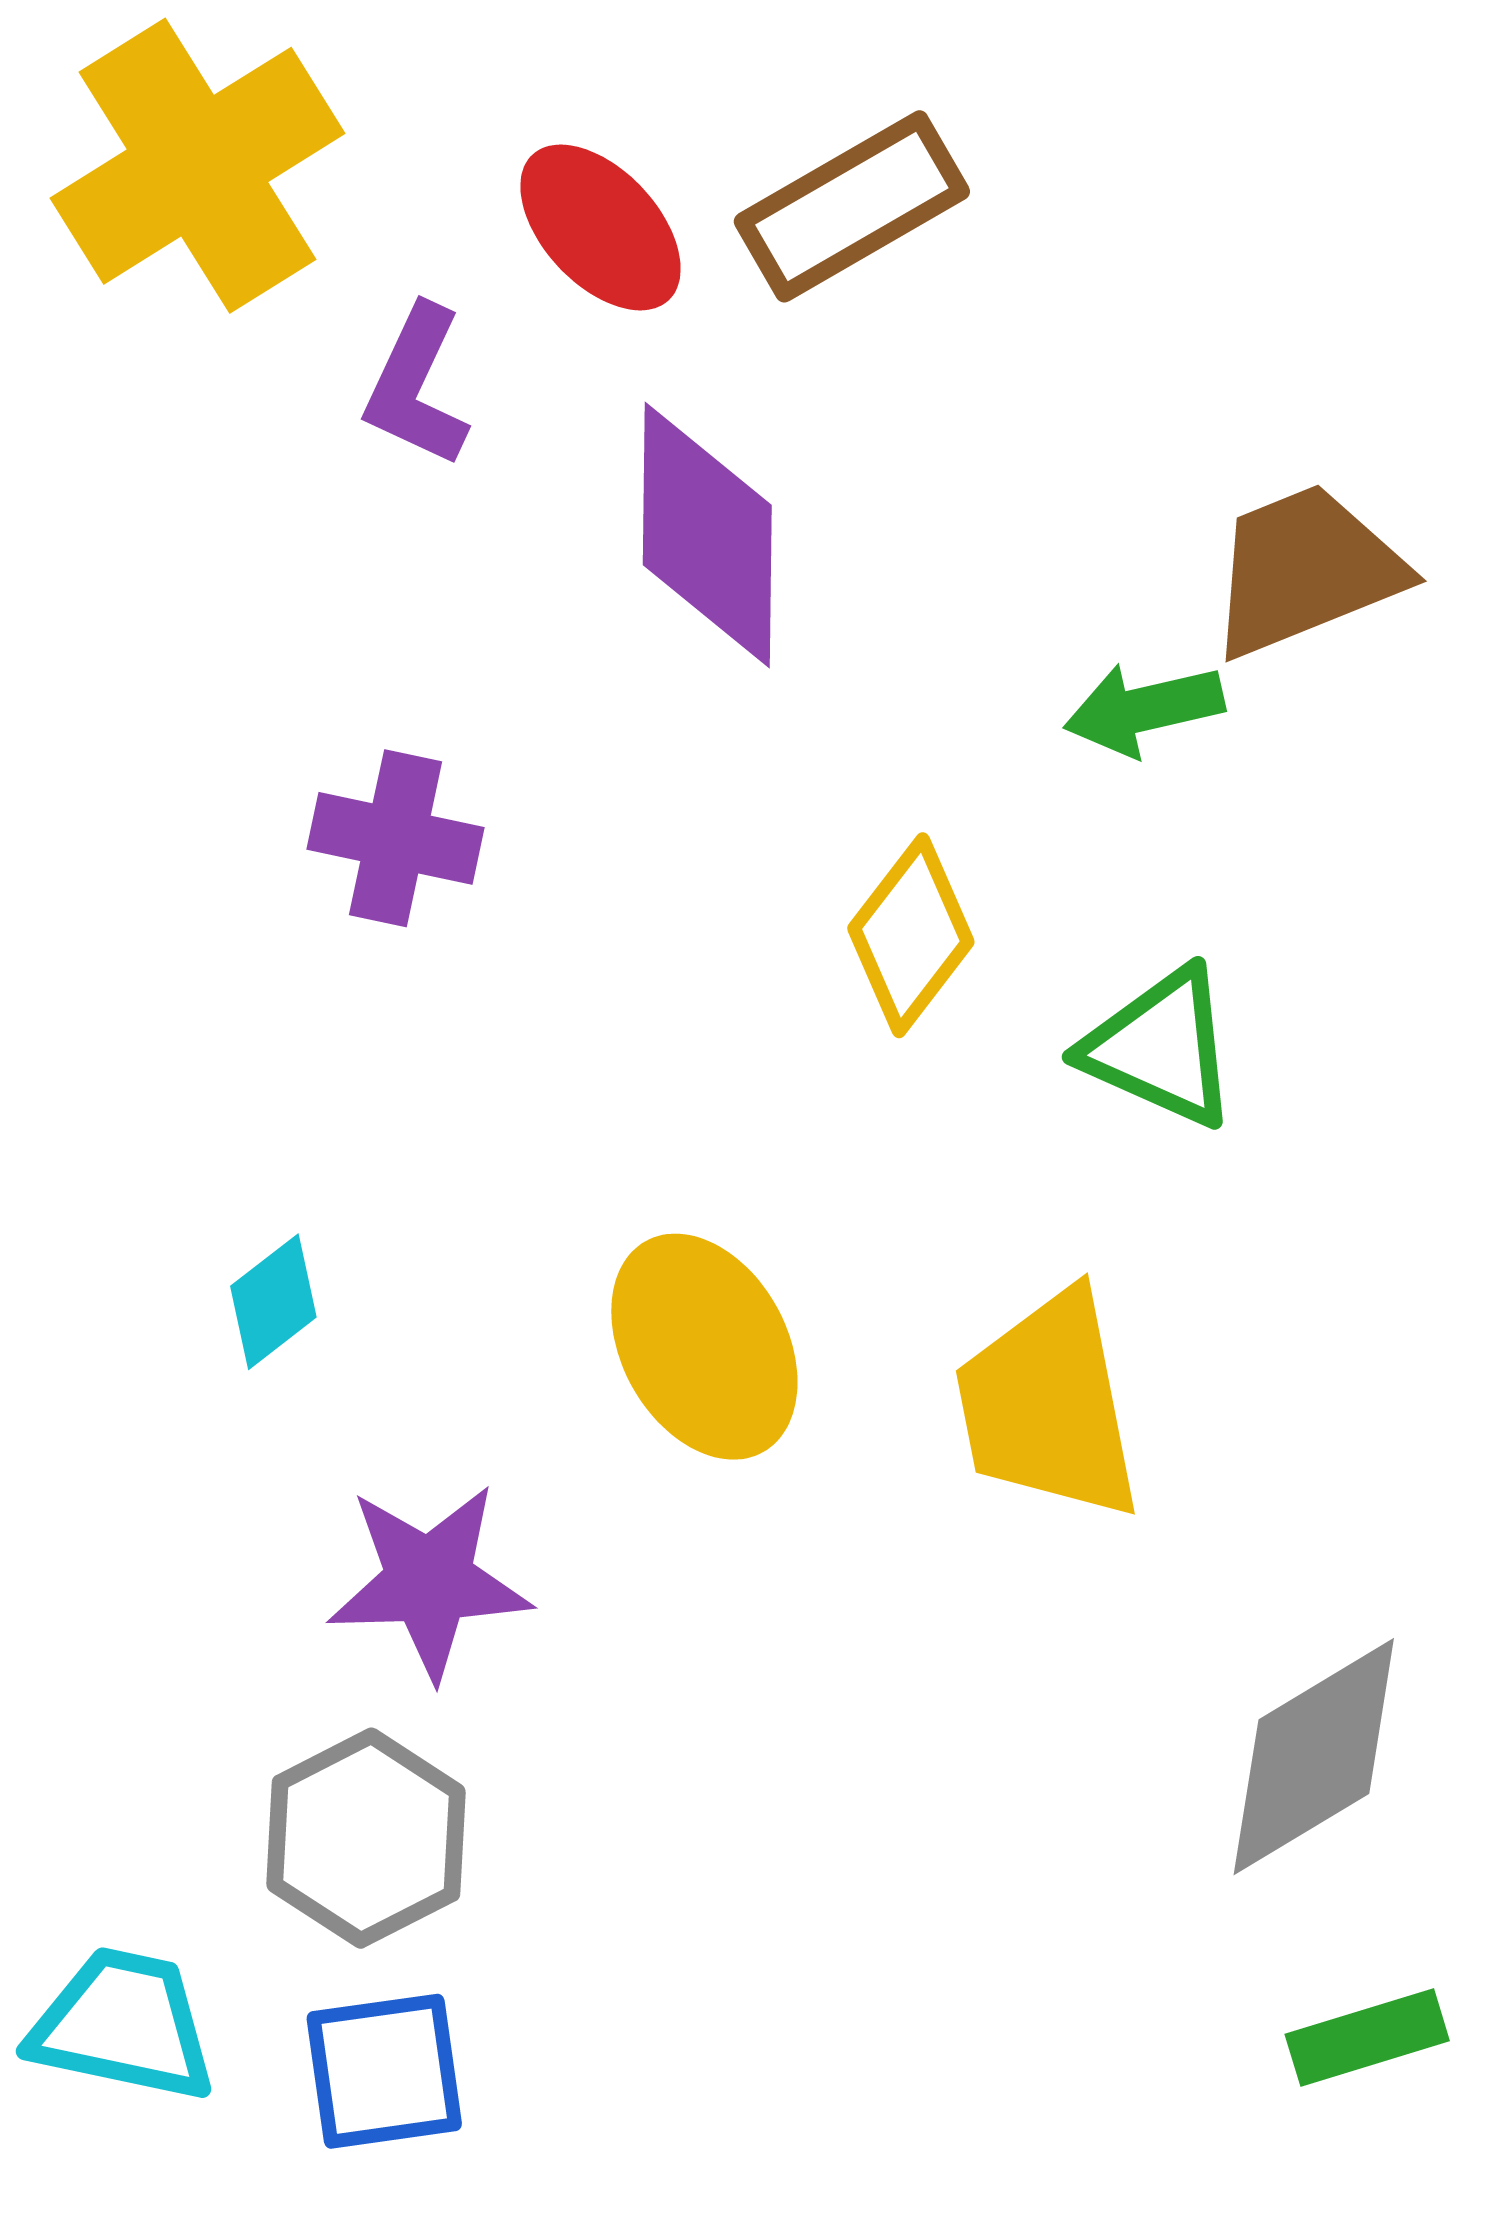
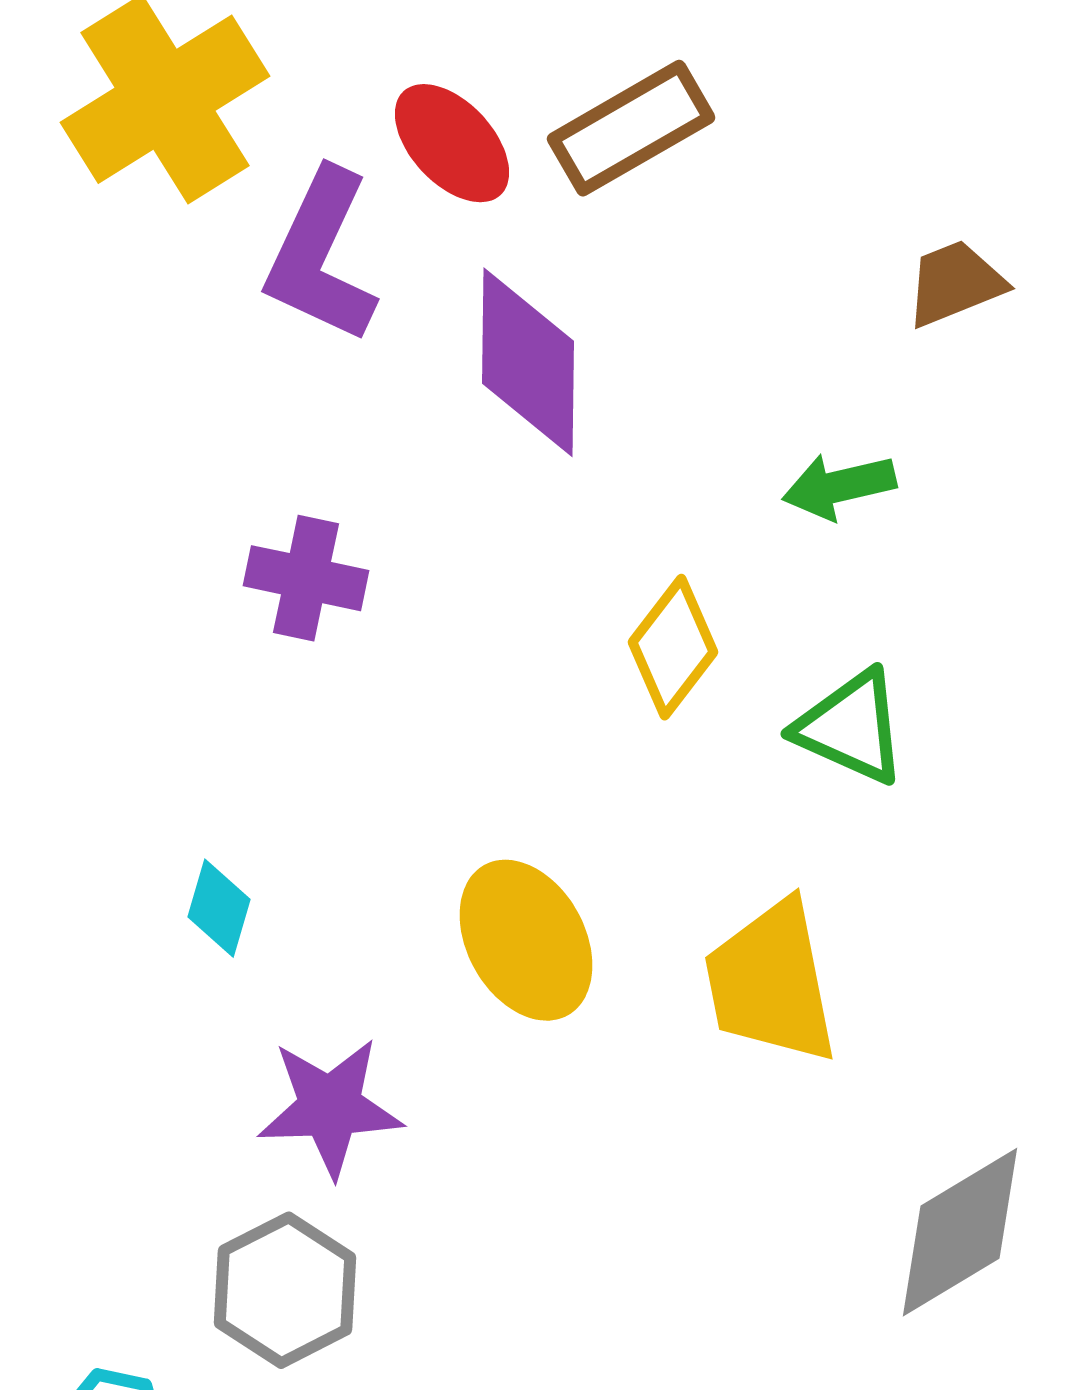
purple L-shape: (417, 386) -> (321, 256), size x1.5
brown trapezoid: (1305, 570) -> (955, 283), moved, size x0.7
cyan diamond: (273, 1302) -> (219, 908), turned -36

